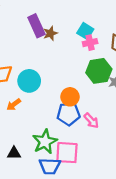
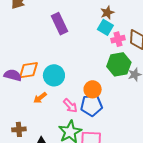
brown star: (50, 33) -> (107, 13), moved
pink cross: (90, 43) -> (118, 39), moved
pink arrow: (91, 121) -> (70, 106), moved

